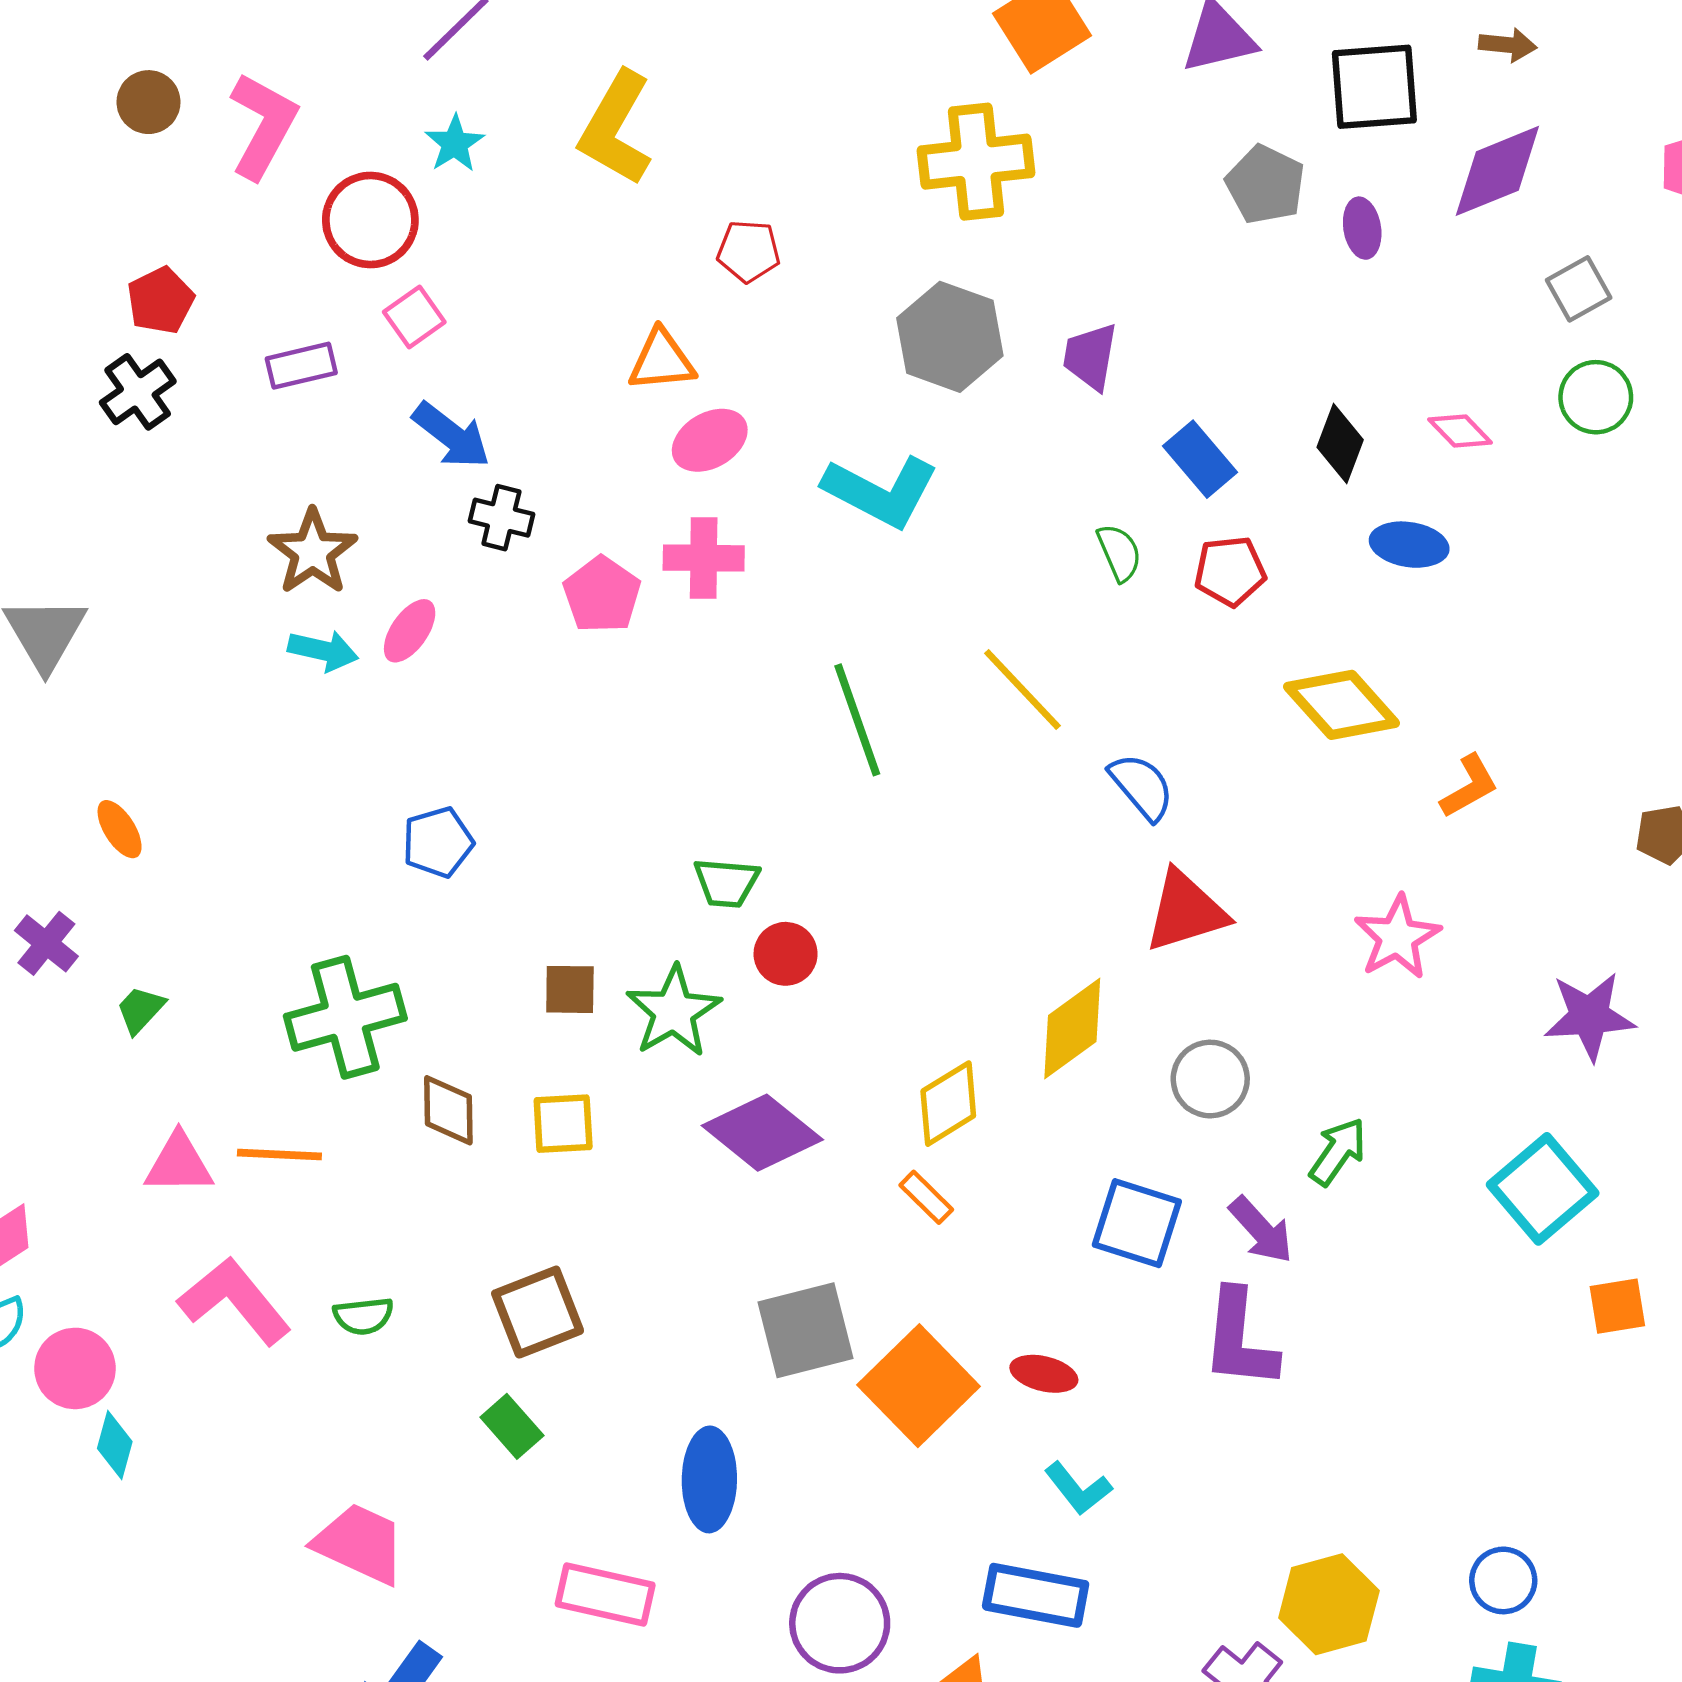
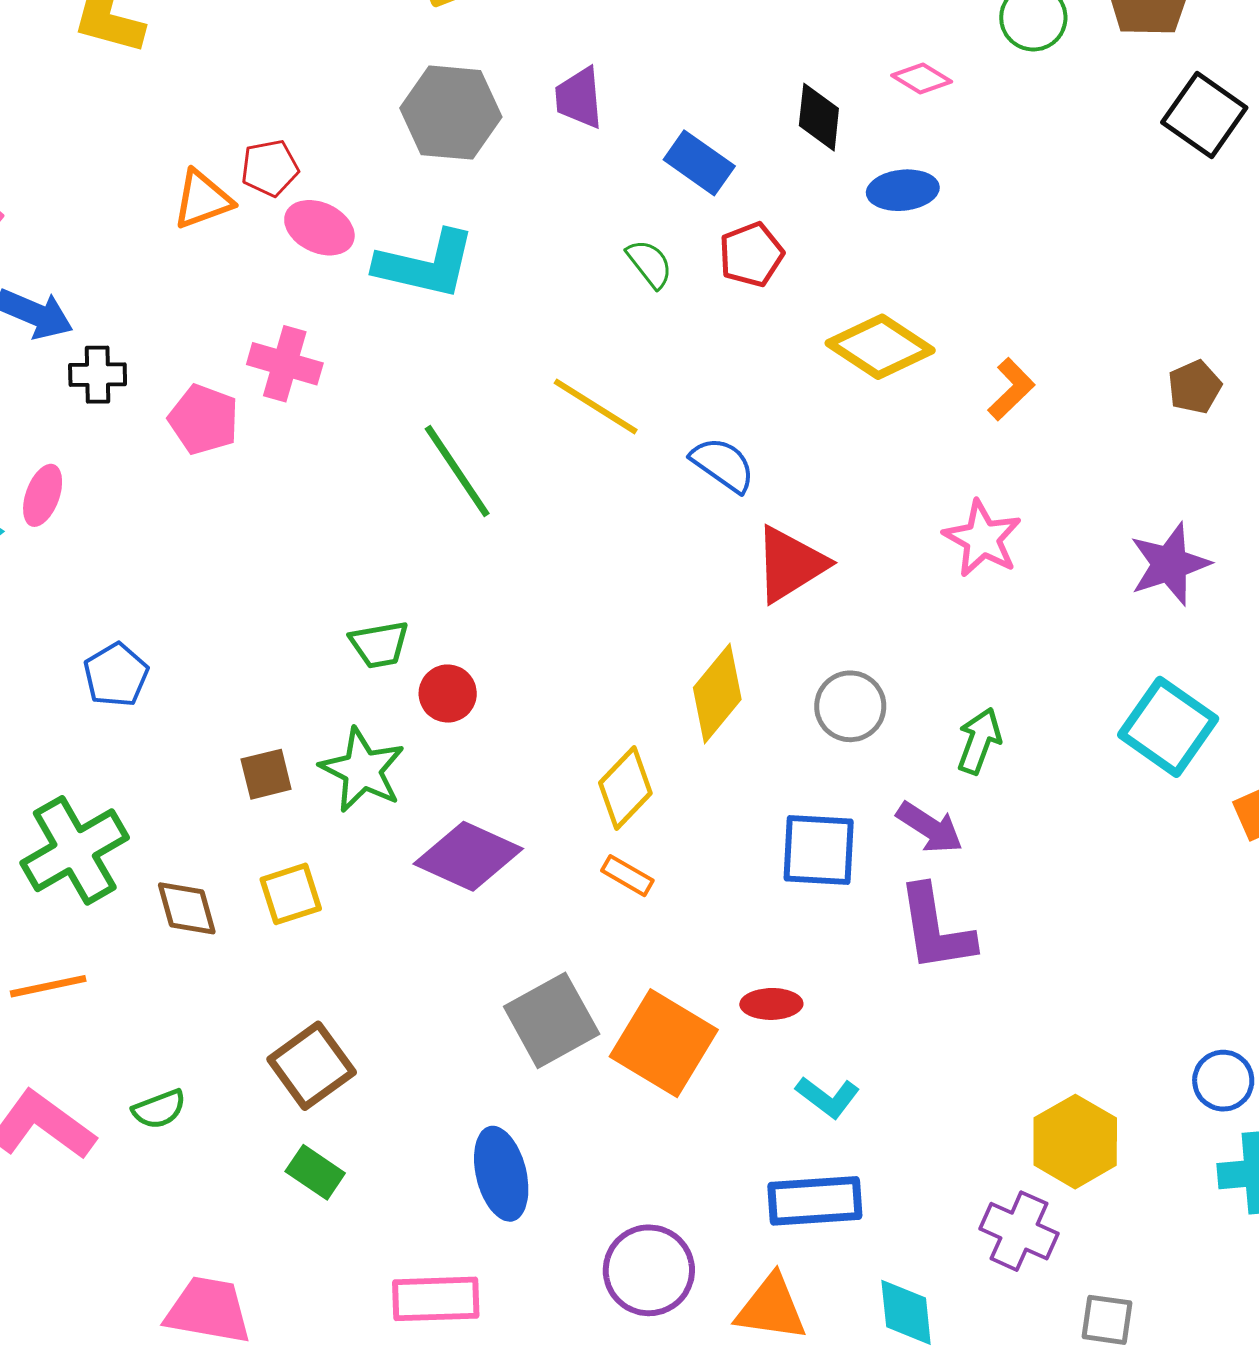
red pentagon: (749, 251) -> (270, 168), moved
pink ellipse: (710, 440) -> (319, 228), moved, turned 70
pink cross: (704, 558) -> (285, 364), turned 30

